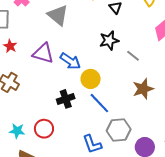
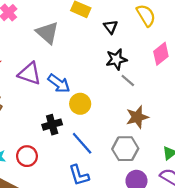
black star: (109, 40) -> (116, 59), moved
blue line: (99, 103) -> (82, 143), moved
gray hexagon: (119, 130) -> (125, 149), moved

